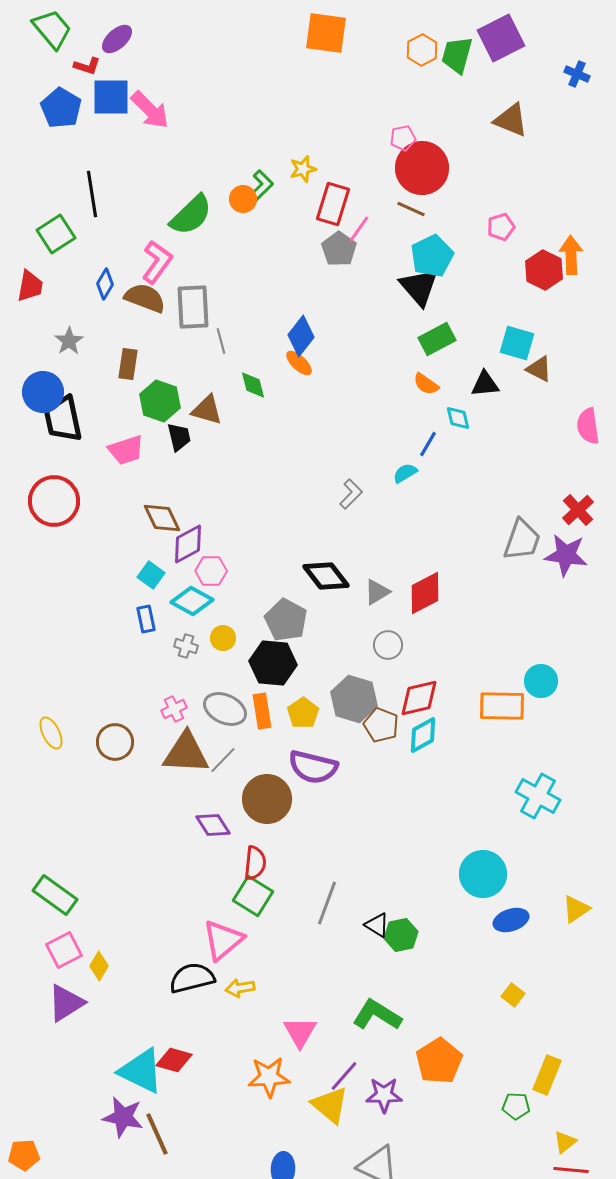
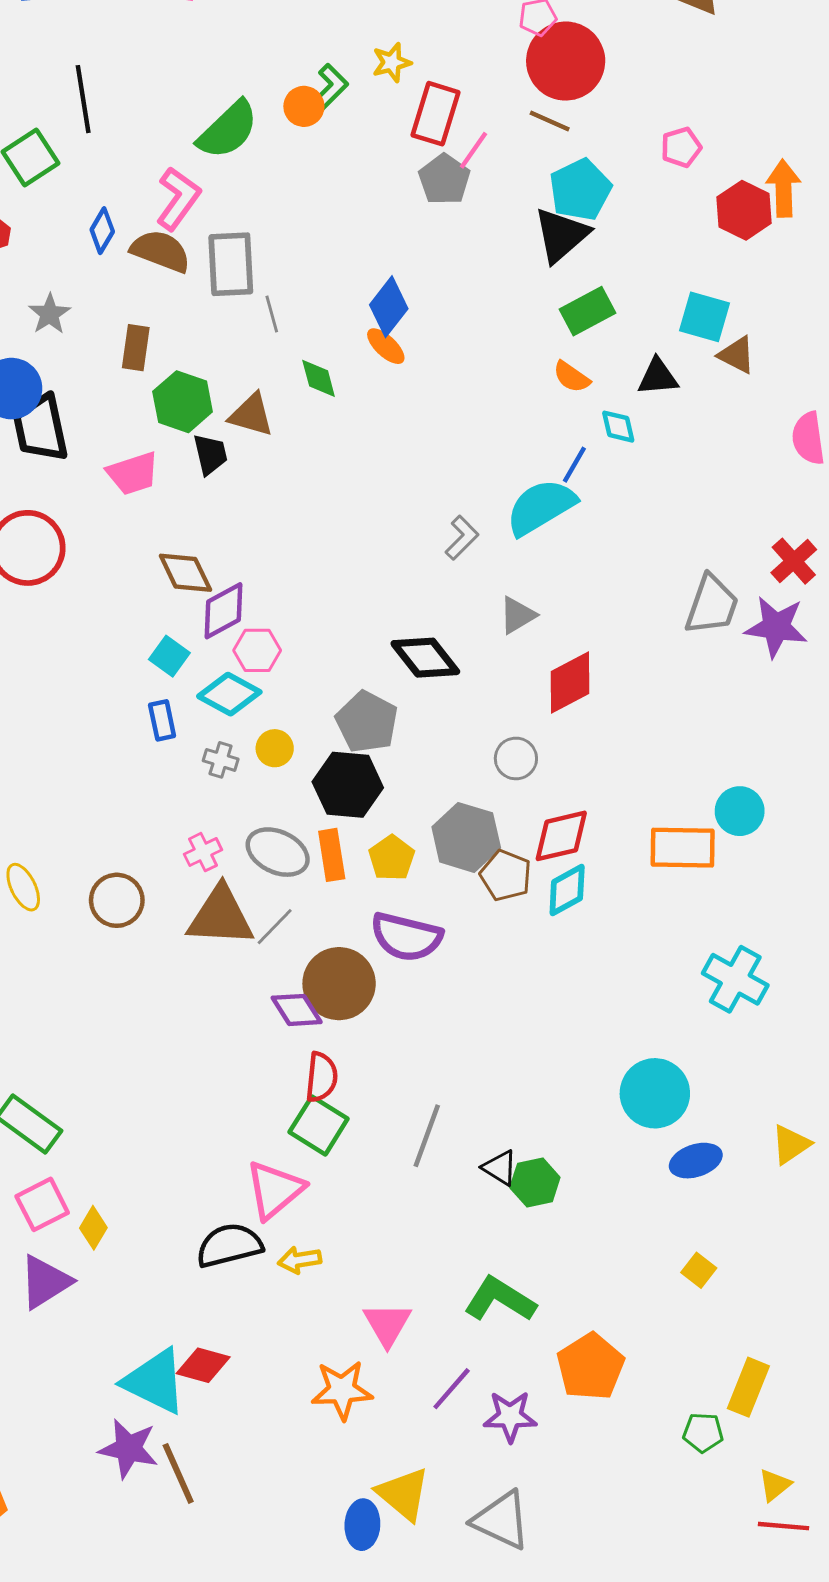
black triangle: (419, 287) -> (561, 235), turned 30
cyan semicircle: (405, 473) -> (541, 507), size x2.0
gray triangle: (377, 592) -> (517, 615), moved
purple diamond: (213, 825) -> (297, 1010), moved
yellow triangle: (330, 1105) -> (403, 1494), moved

